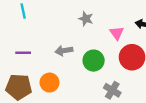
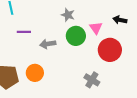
purple line: (23, 53) -> (24, 32), moved
green circle: (94, 61) -> (76, 36), moved

